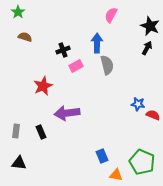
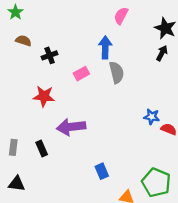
black cross: (63, 50) -> (50, 55), moved
red star: (43, 86) -> (44, 96), turned 30
blue rectangle: (102, 156) -> (102, 171), moved

